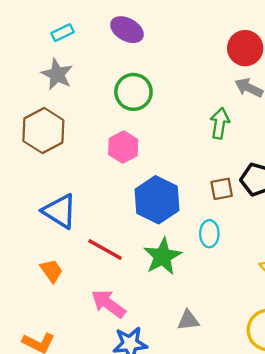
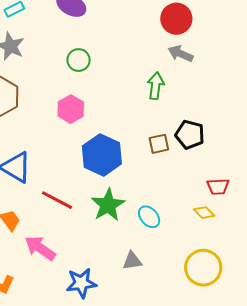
green circle: (133, 92) -> (79, 60), size x0.7
cyan ellipse: (209, 234) -> (149, 217), moved, turned -40
pink arrow: (108, 304) -> (40, 248), moved

